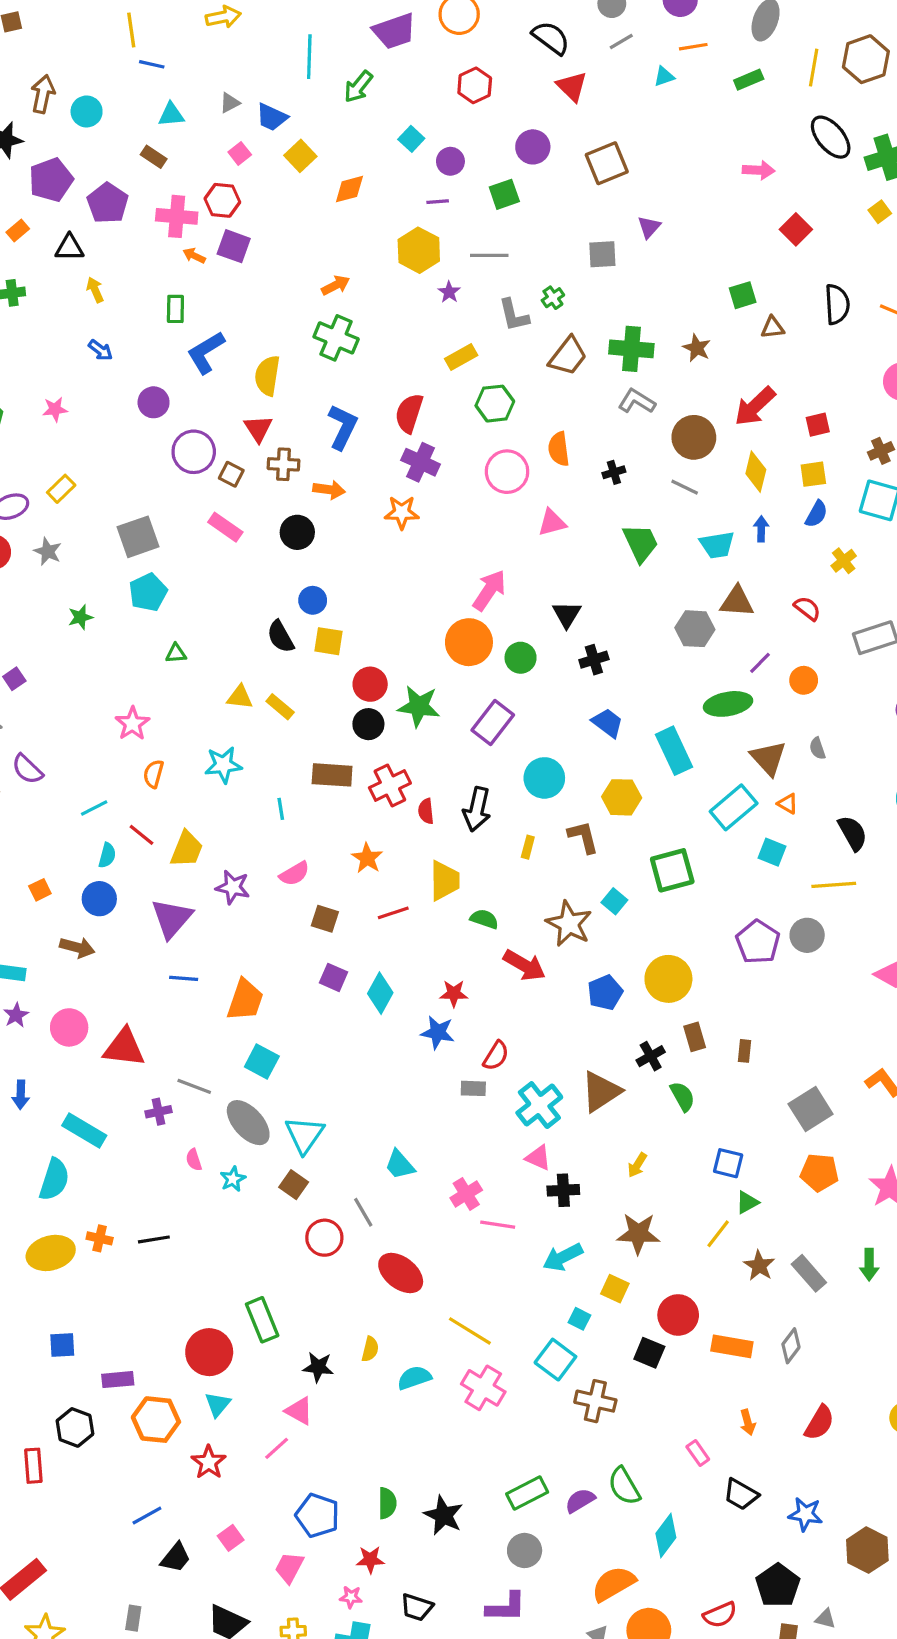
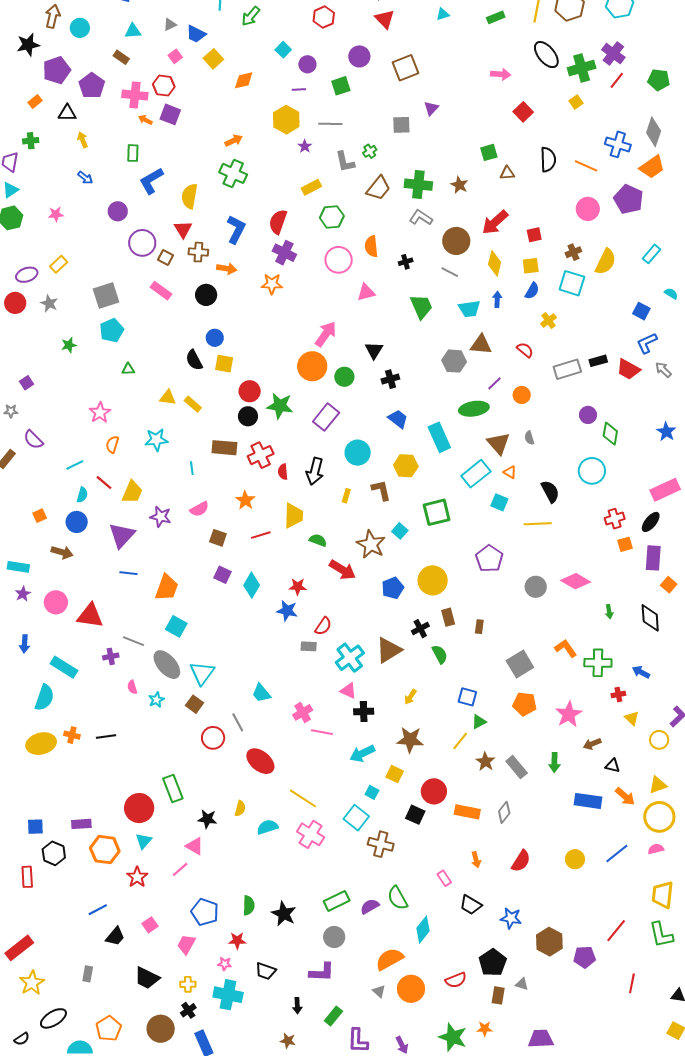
gray circle: (807, 935) -> (536, 587), moved
blue square: (62, 1345) -> (35, 827), moved

